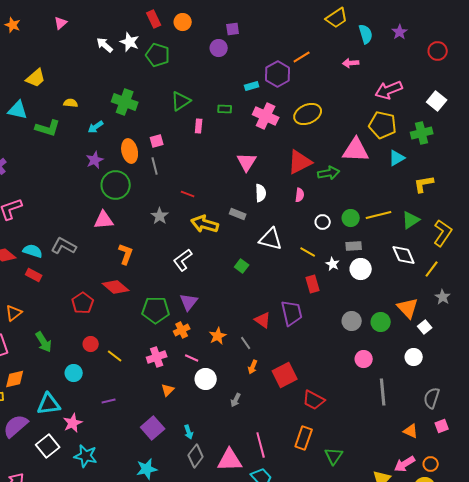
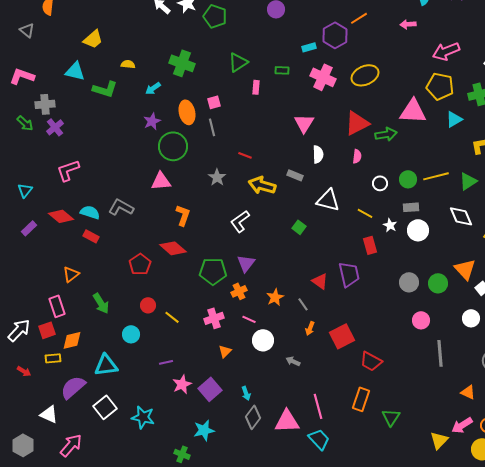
gray arrow: (236, 400) -> (293, 361), turned 88
pink star: (73, 423) -> (182, 384), moved

